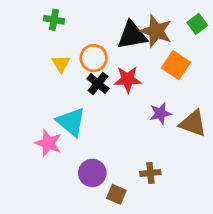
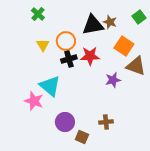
green cross: (54, 20) -> (38, 14), turned 32
brown star: (156, 31) -> (110, 22), size x0.6
black cross: (98, 84) -> (69, 59), turned 35
brown triangle: (193, 123) -> (136, 66), moved

